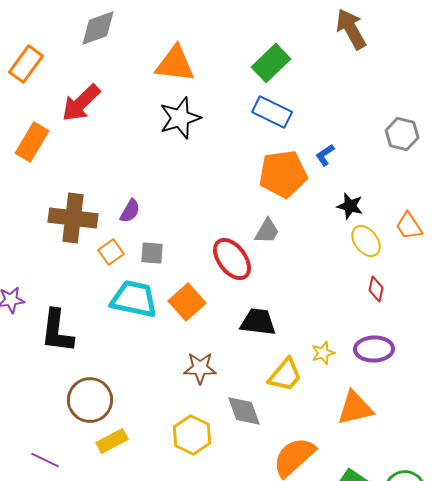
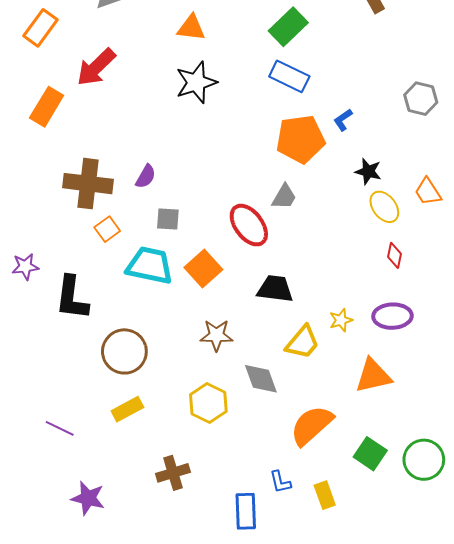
orange triangle: (175, 64) -> (191, 28), size x0.7
orange square: (111, 252) -> (107, 229), moved
brown circle: (90, 400) -> (124, 351), moved

